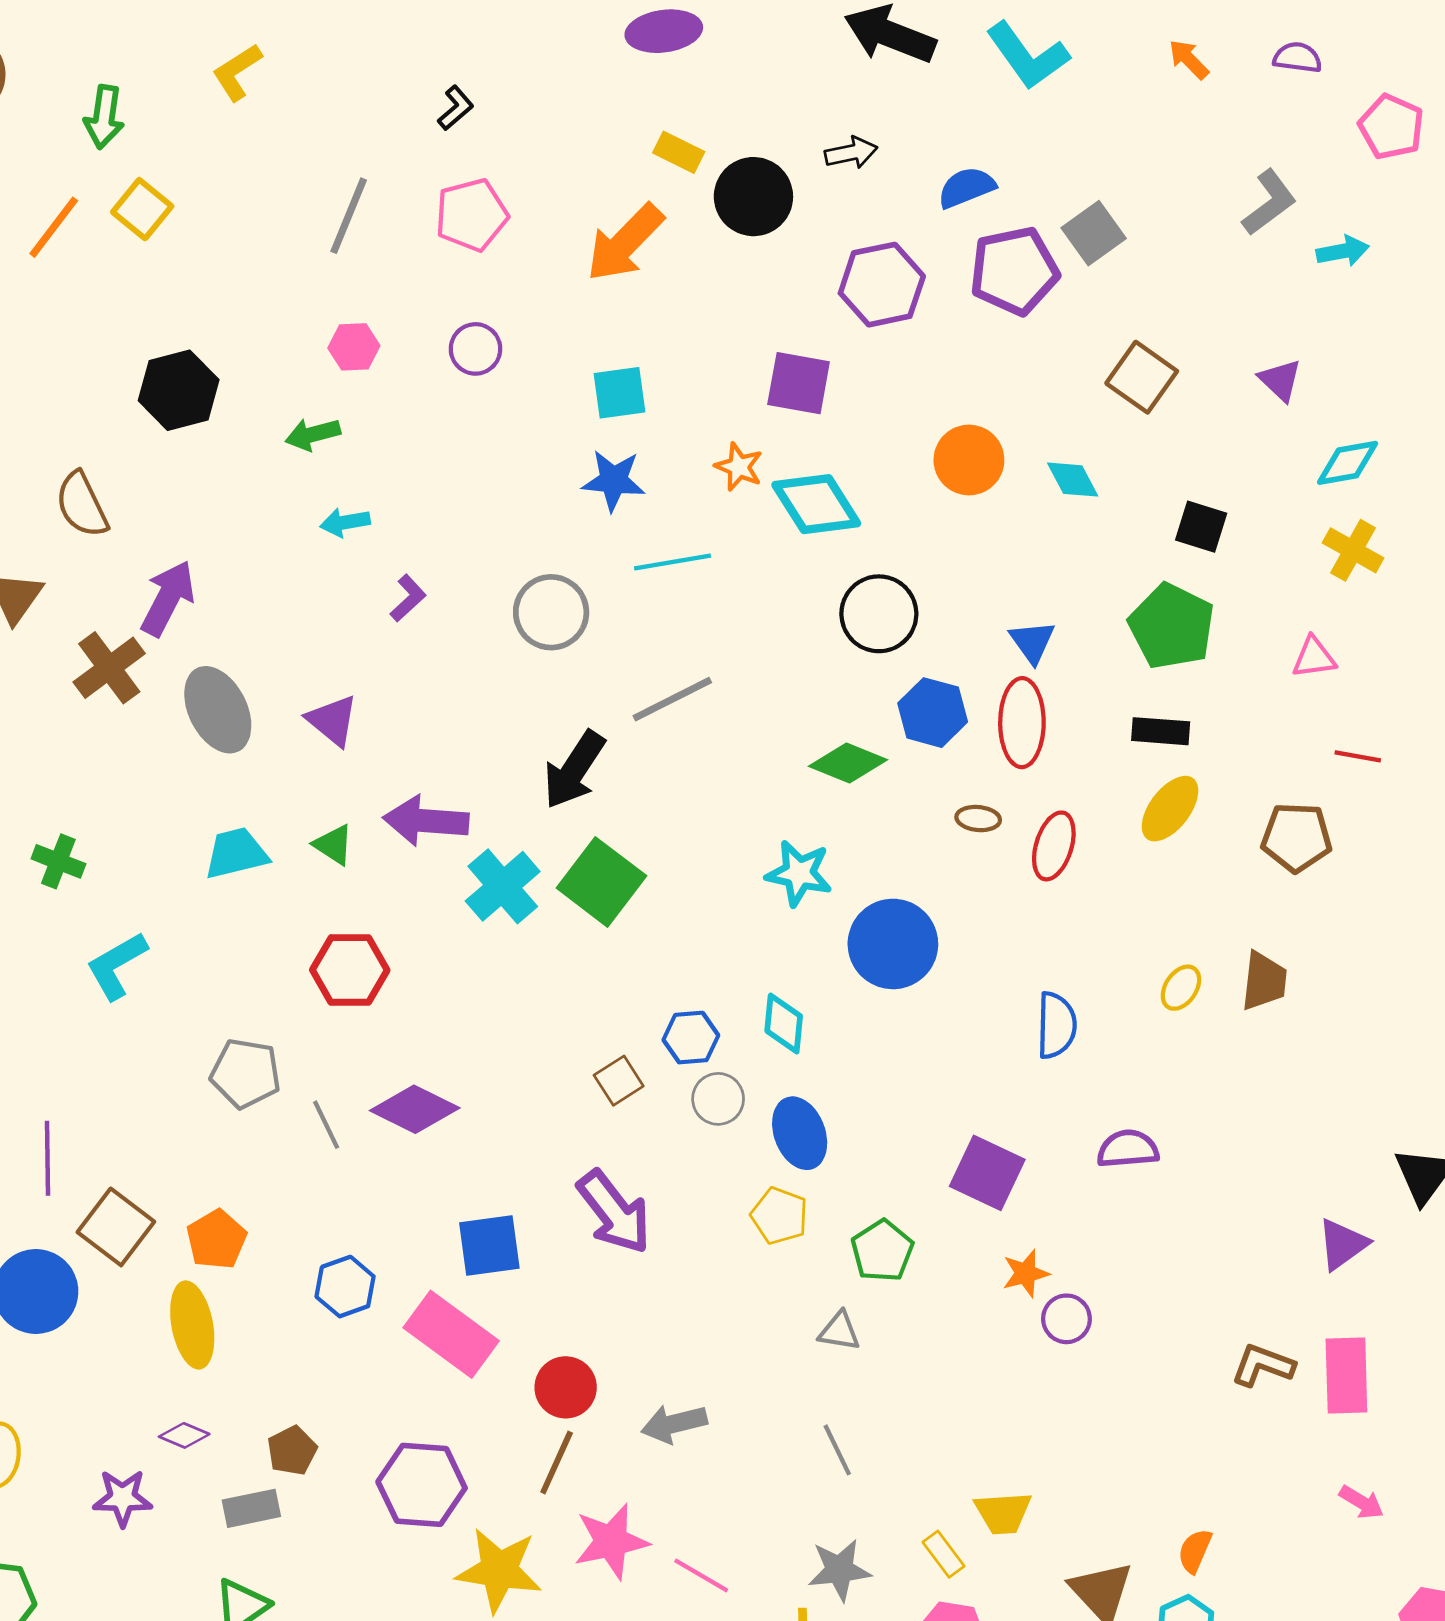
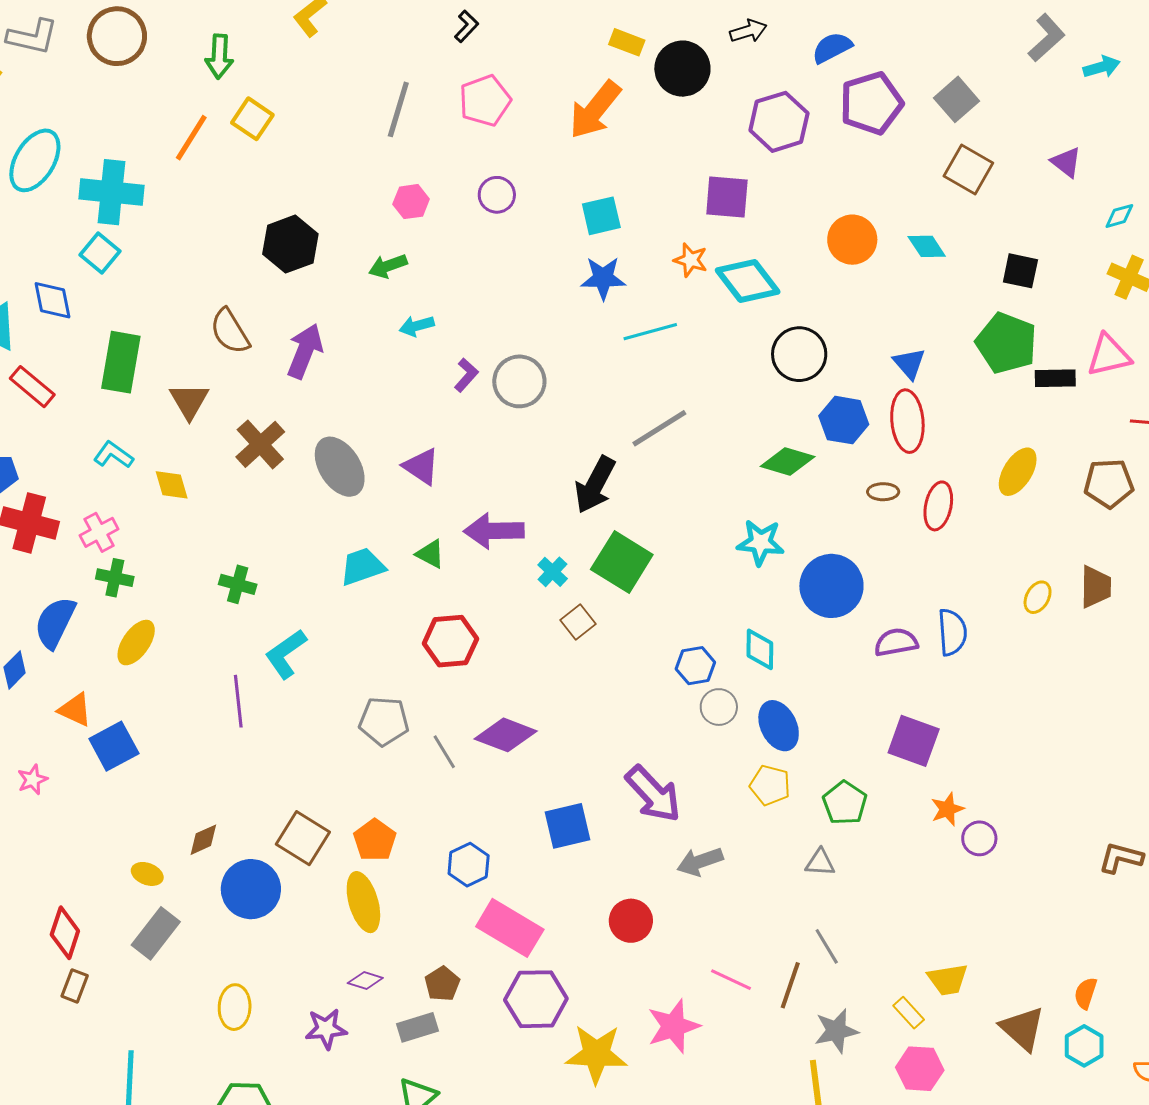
gray square: (1094, 233) -> (957, 99), moved
cyan diamond: (1348, 463) -> (1119, 216), size x0.7
purple arrow: (168, 598) -> (305, 351), moved
gray circle: (551, 612) -> (519, 381), moved
pink triangle: (1314, 657) -> (1109, 355), size x1.4
black rectangle: (1161, 731) -> (1055, 378), moved
cyan cross: (503, 886) -> (553, 572), size x0.6
brown square: (619, 1081) -> (578, 622), moved
purple semicircle: (1128, 1149) -> (896, 642), moved
purple line: (47, 1158) -> (238, 701), moved
pink rectangle: (451, 1334) -> (510, 928), moved
gray arrow: (674, 1424) -> (700, 862), moved
brown line: (557, 1462) -> (790, 985), moved
pink line: (701, 1575) -> (731, 980), moved

